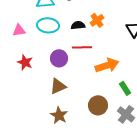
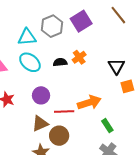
cyan ellipse: (48, 25) -> (30, 62), turned 35
red line: (82, 47) -> (64, 112), moved
brown circle: (98, 105) -> (59, 136), moved

